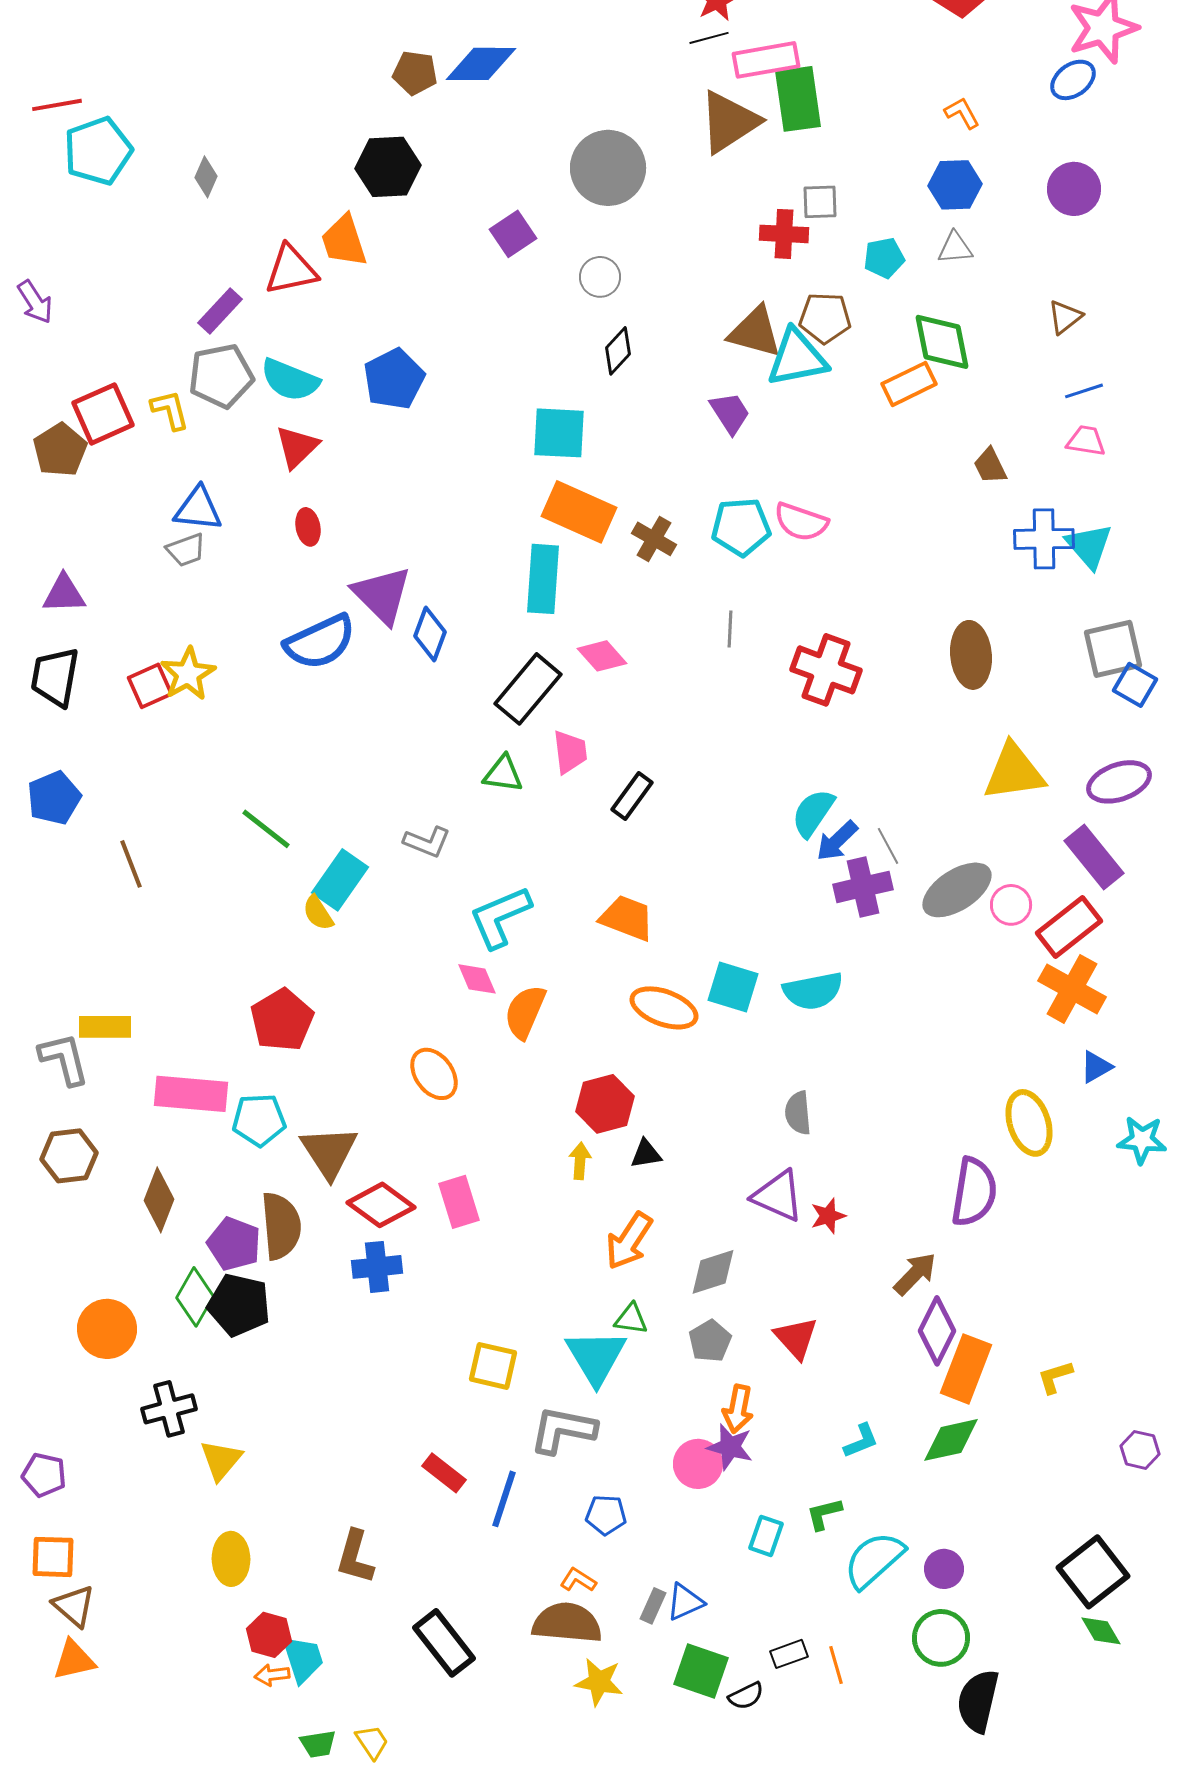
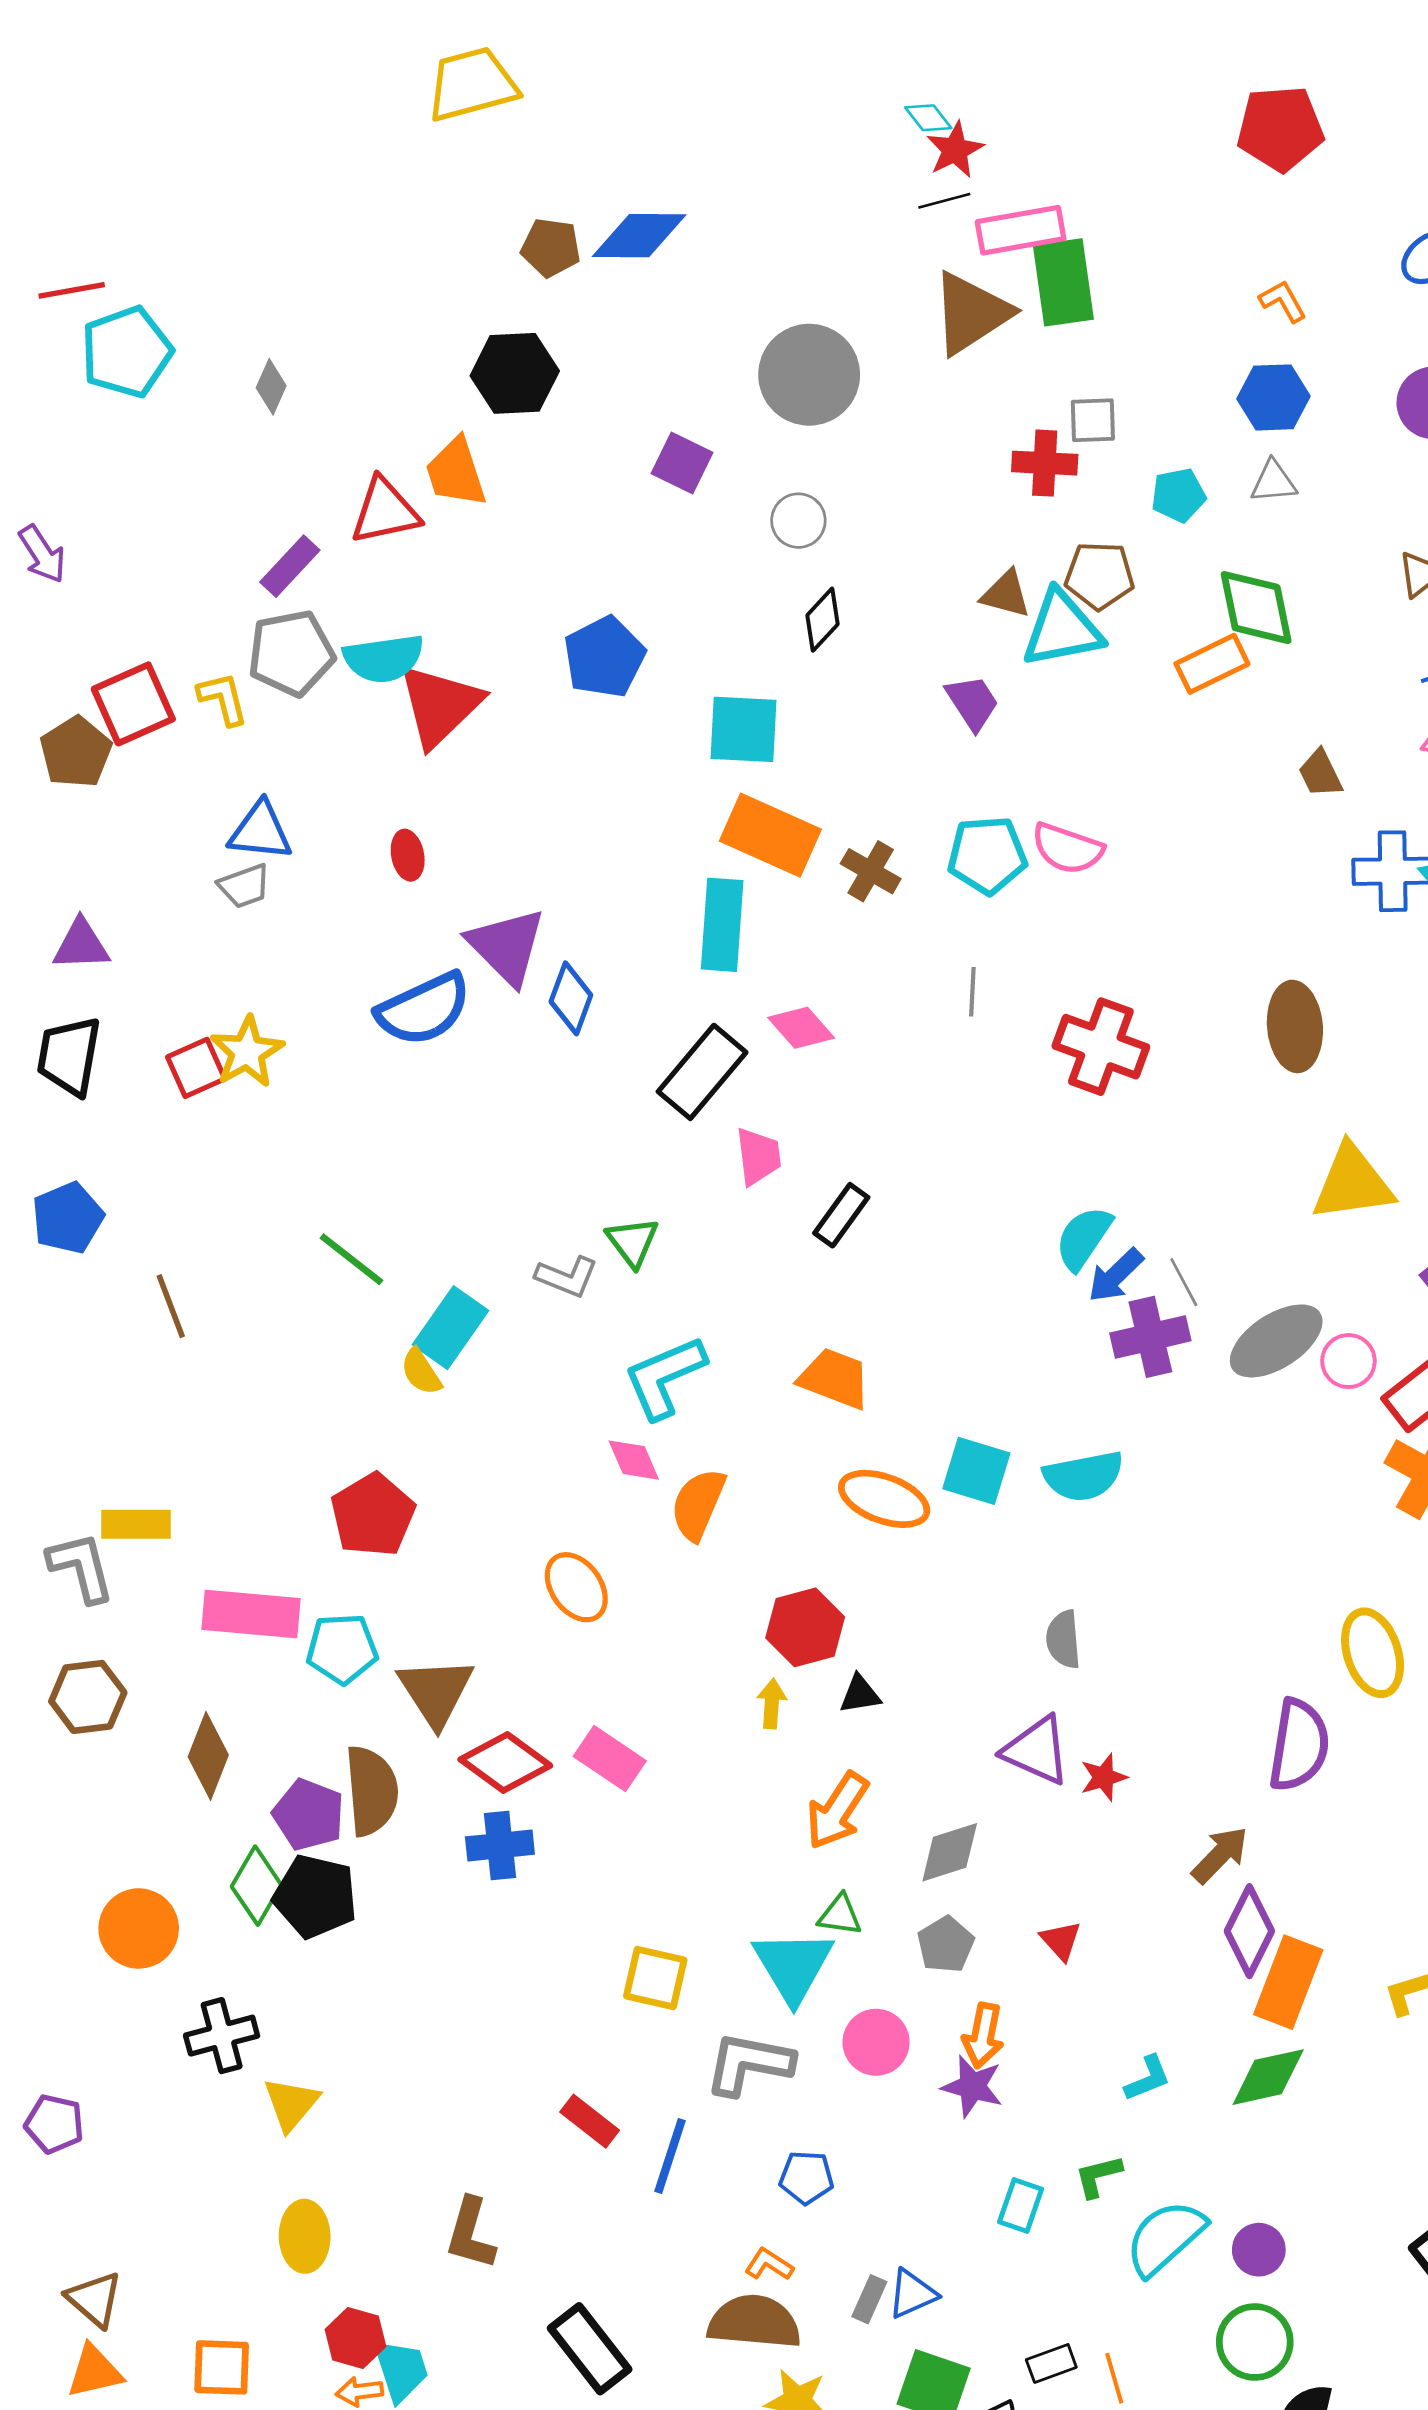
purple square: (513, 234) -> (682, 463), turned -30
brown triangle: (755, 332) -> (1006, 594), size x0.7
blue pentagon: (394, 379) -> (604, 657), moved
cyan semicircle: (290, 380) -> (384, 658), turned -30
red triangle: (297, 447) -> (440, 705), moved, size x1.5
green triangle: (503, 774) -> (632, 1242), moved, turned 45
pink rectangle: (459, 1202) -> (610, 1759), turned -39
red triangle: (796, 1338) -> (1061, 1941), size x0.7
pink circle: (698, 1464) -> (876, 2042), moved
orange square: (53, 1557) -> (222, 2367), moved

